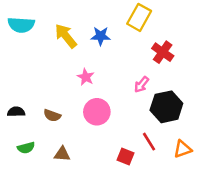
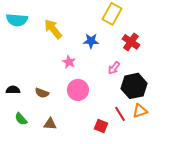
blue star: (101, 36) -> (91, 41), moved
green semicircle: (26, 148) -> (21, 119), turned 64
orange triangle: (183, 149) -> (140, 111), moved

